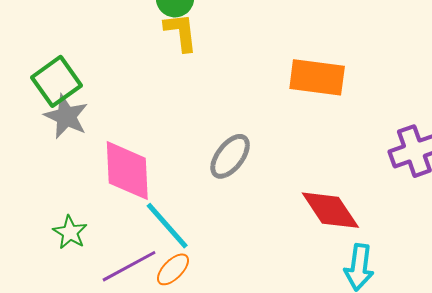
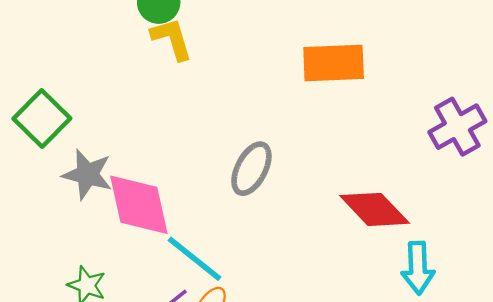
gray star: (66, 116) -> (87, 174), moved

